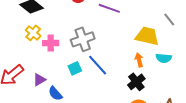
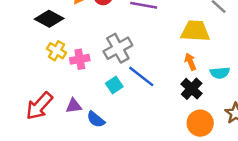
cyan semicircle: (164, 58) -> (220, 73), moved
purple triangle: (39, 80) -> (74, 106), turned 32

